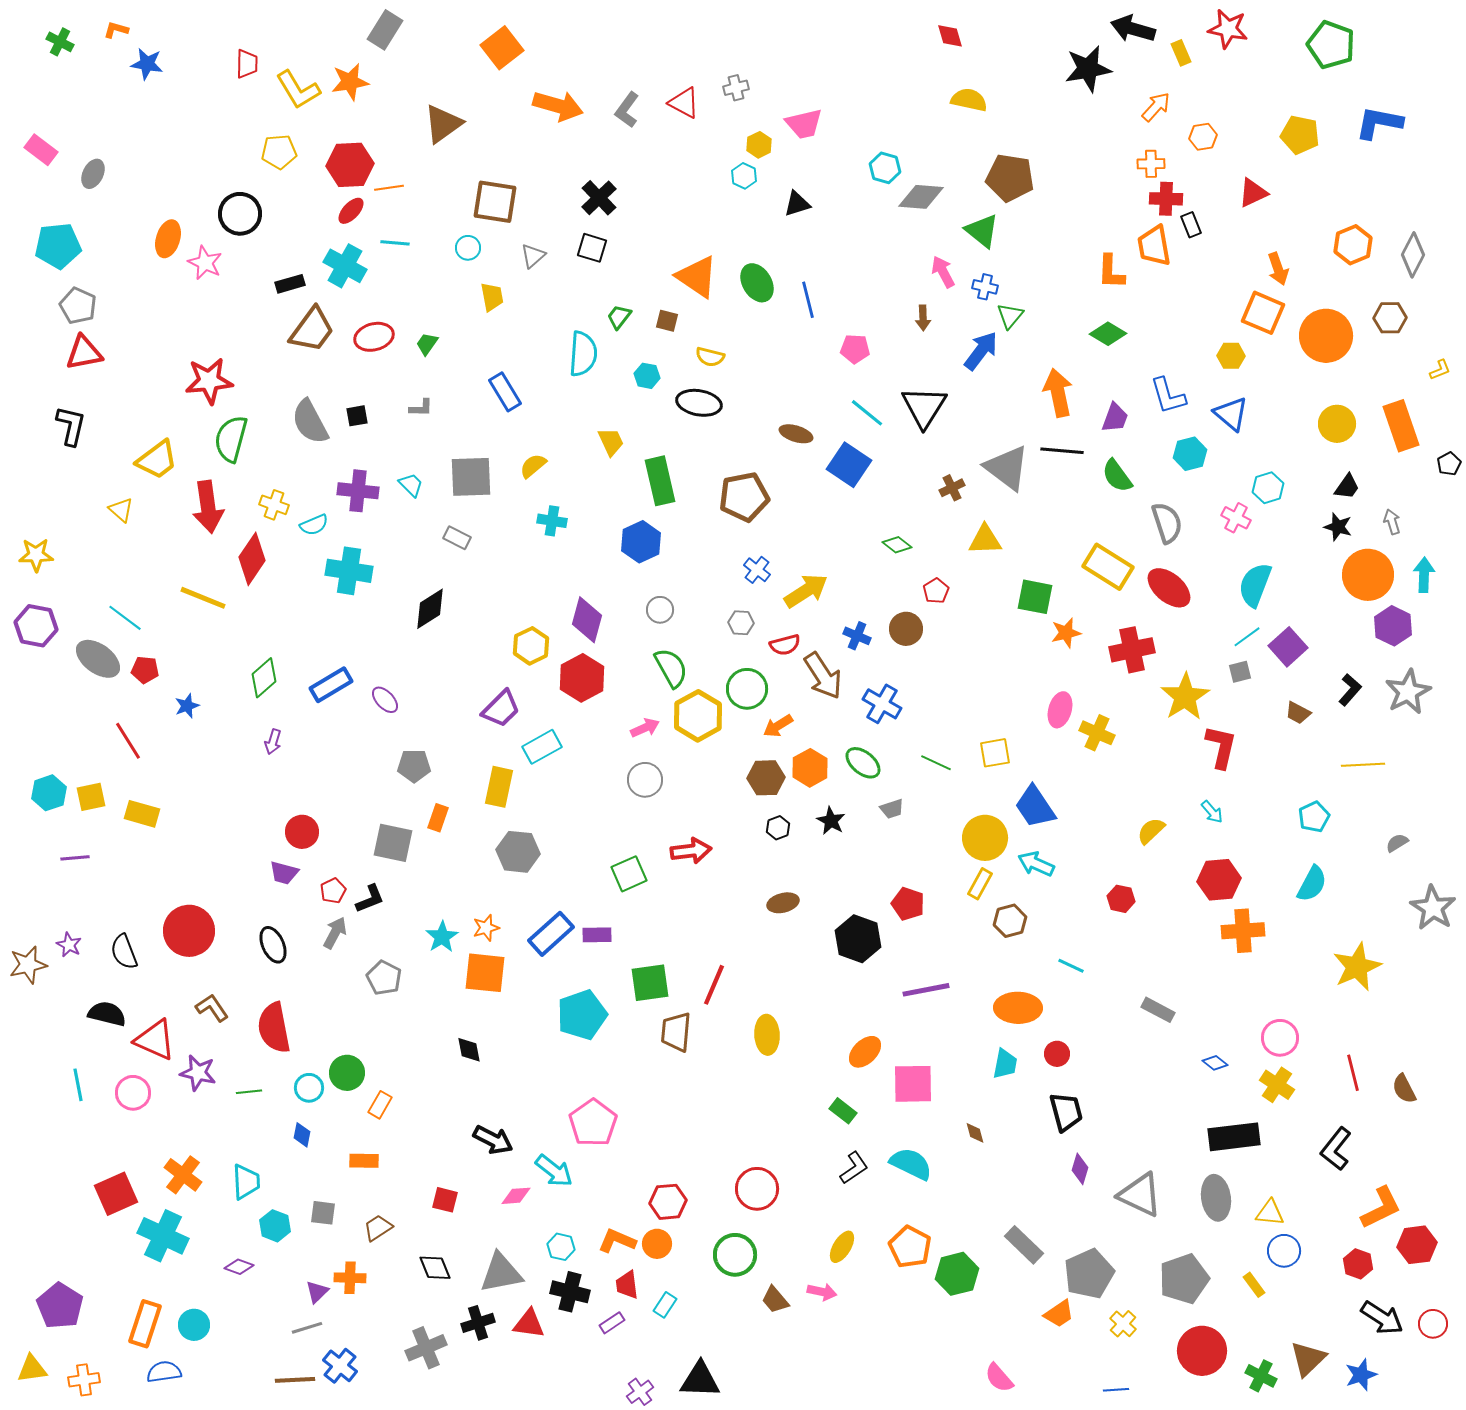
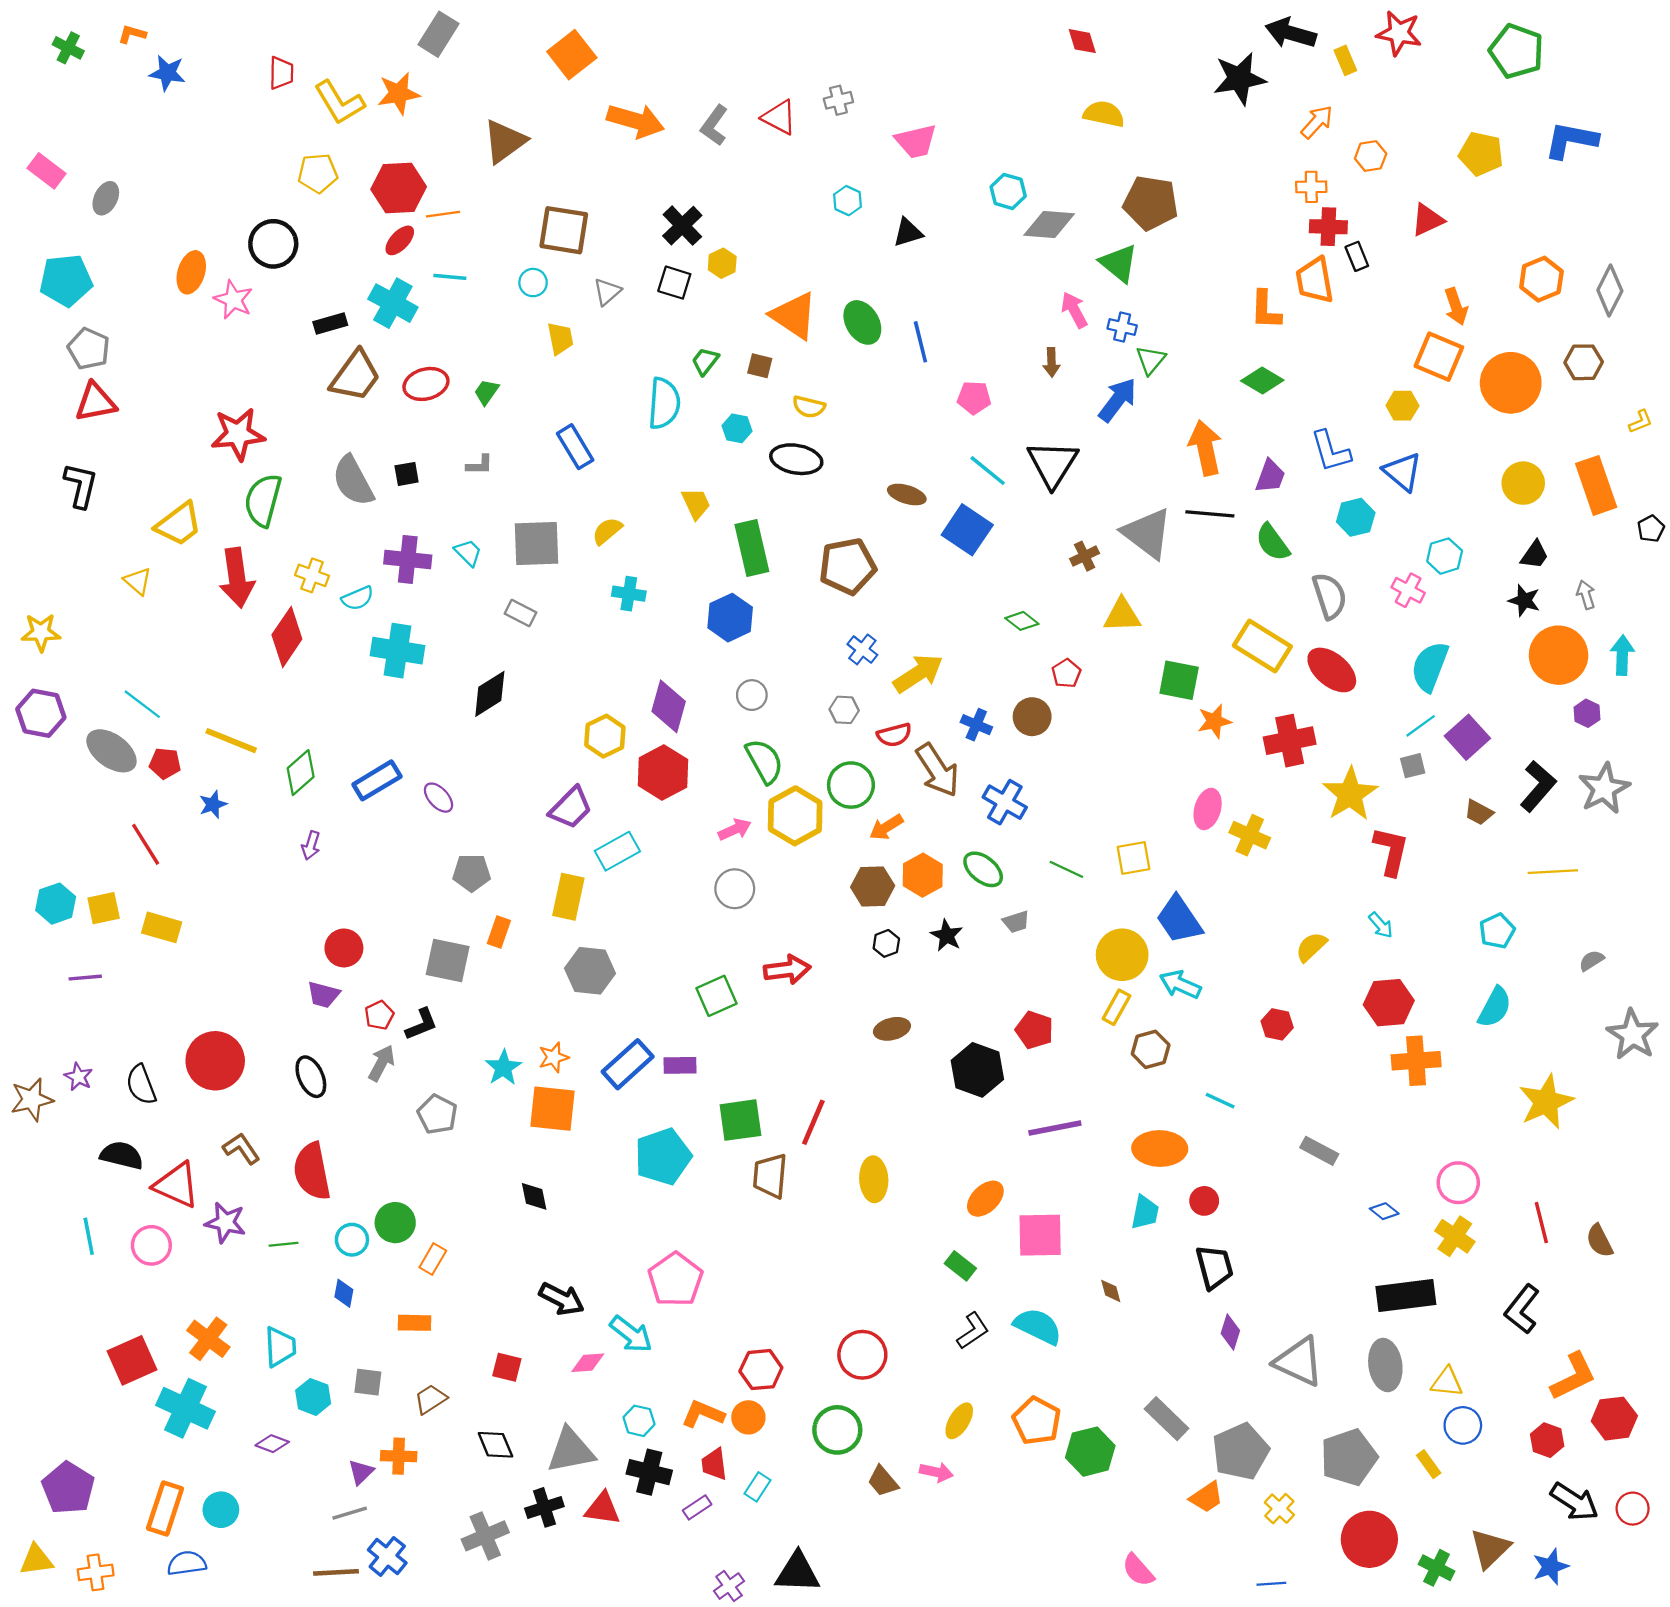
yellow hexagon: (759, 145) -> (722, 263), moved
yellow line: (203, 598) -> (231, 741), moved
purple hexagon: (1393, 626) -> (1587, 713), size x0.6
black L-shape: (1350, 690) -> (1538, 786), size x1.4

